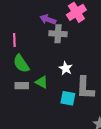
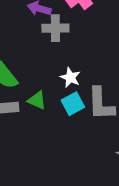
cyan square: (68, 98) -> (73, 104), moved, turned -35

